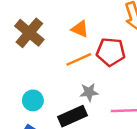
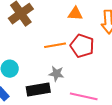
orange triangle: (80, 29) -> (75, 14), moved, turned -35

